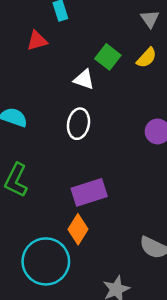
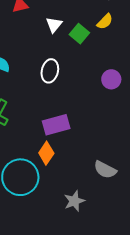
green square: (108, 57) -> (79, 34), moved
white triangle: (84, 79) -> (54, 25), moved, turned 48

